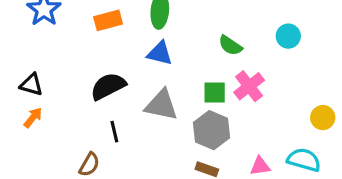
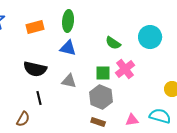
cyan circle: (288, 36) -> (150, 37), size x1.5
black semicircle: (108, 86) -> (35, 69), turned -140
gray triangle: (161, 105) -> (69, 81), size x0.7

